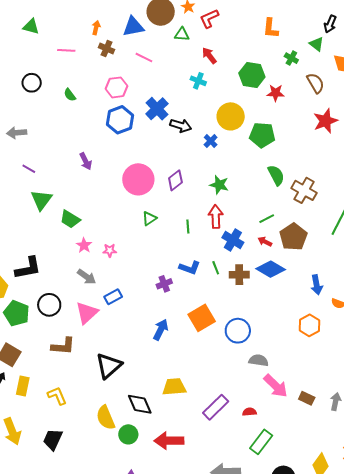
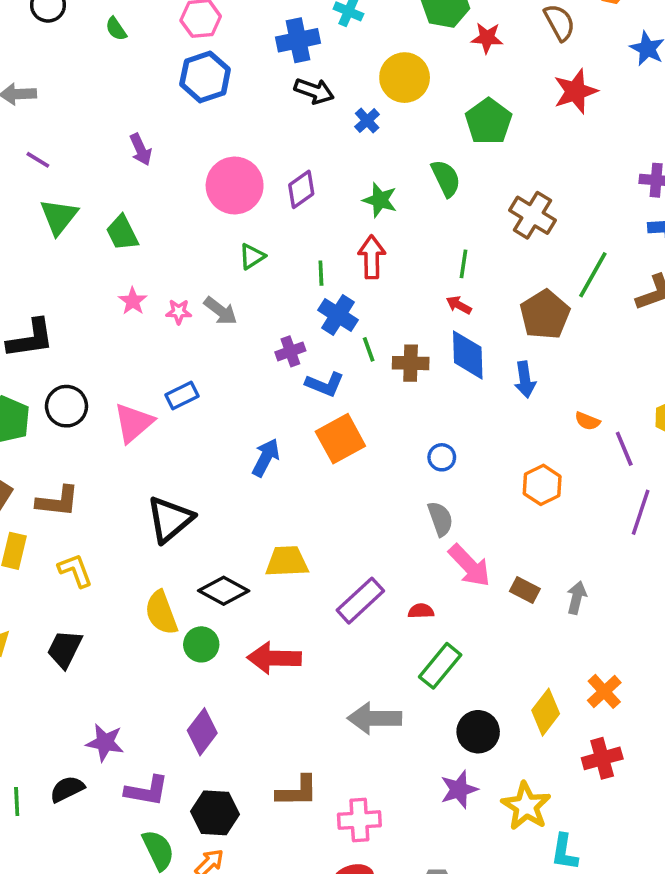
blue cross: (157, 109) -> (298, 40), moved, turned 30
green pentagon: (262, 135) -> (489, 121), moved, turned 30
green semicircle: (276, 175) -> (446, 178), moved
green trapezoid: (70, 219) -> (122, 233), moved, turned 30
green line: (267, 219) -> (463, 264), turned -56
brown pentagon: (293, 237) -> (545, 315), moved
blue cross: (233, 240) -> (338, 315), moved
blue L-shape: (190, 268) -> (325, 384), moved
blue diamond: (271, 269) -> (468, 355), turned 56
gray arrow: (87, 277) -> (221, 311), moved
purple cross: (164, 284) -> (290, 351), moved
blue arrow: (317, 285) -> (525, 380), moved
orange hexagon: (309, 325) -> (542, 485), moved
blue circle: (238, 331) -> (442, 457), moved, size x0.6
brown L-shape: (63, 346) -> (58, 501), moved
gray semicircle: (259, 360) -> (440, 519), turned 60
black diamond: (140, 404) -> (224, 591), turned -40

